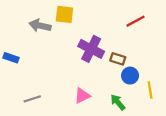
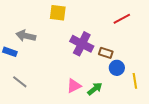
gray arrow: (40, 26) -> (26, 36), moved
gray line: (32, 99) -> (20, 82), moved, turned 56
green arrow: (118, 102) -> (95, 89), moved, turned 91

